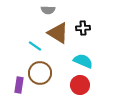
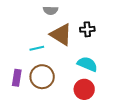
cyan line: (35, 46) -> (37, 48), turned -48
purple rectangle: (19, 85) -> (17, 78), moved

